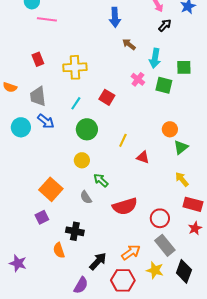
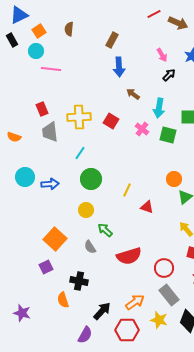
gray trapezoid: (38, 96) -> (50, 132), moved
red square: (107, 97) -> (111, 121), moved
blue arrow: (46, 121) -> (50, 184), moved, turned -42

